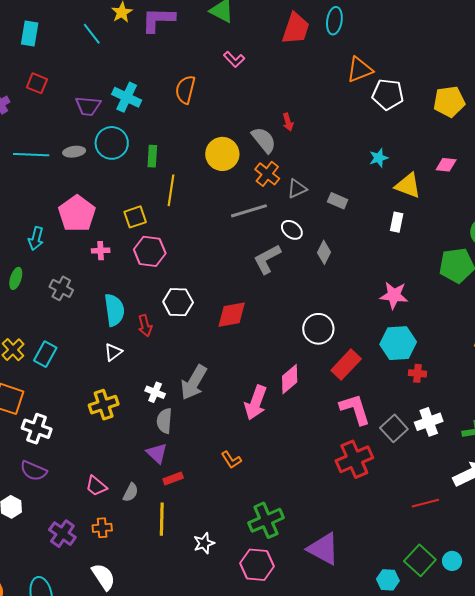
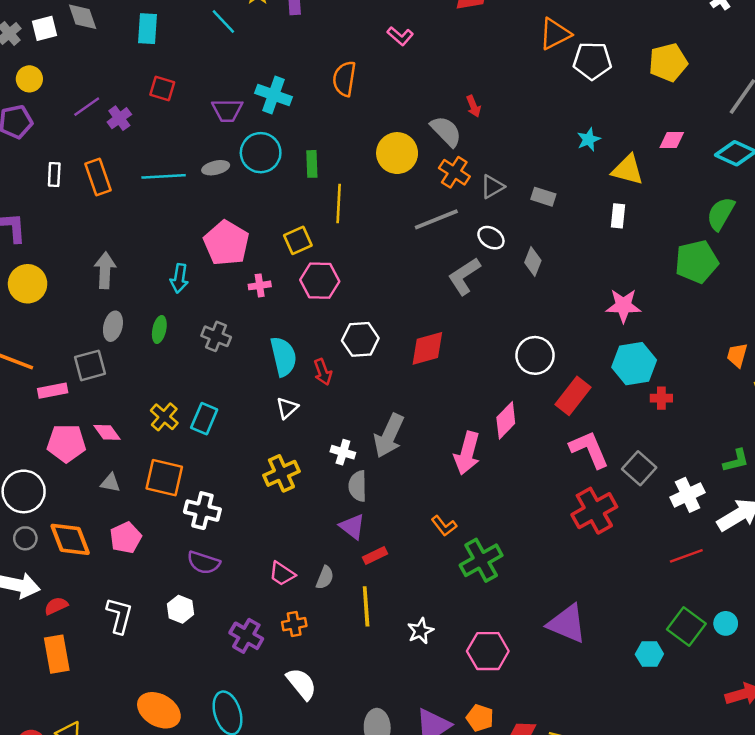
white cross: (429, 422) -> (688, 495), moved
green cross: (266, 520) -> (481, 560), moved

